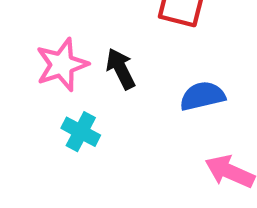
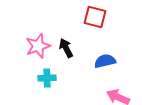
cyan cross: (81, 132) -> (47, 78), turned -30

